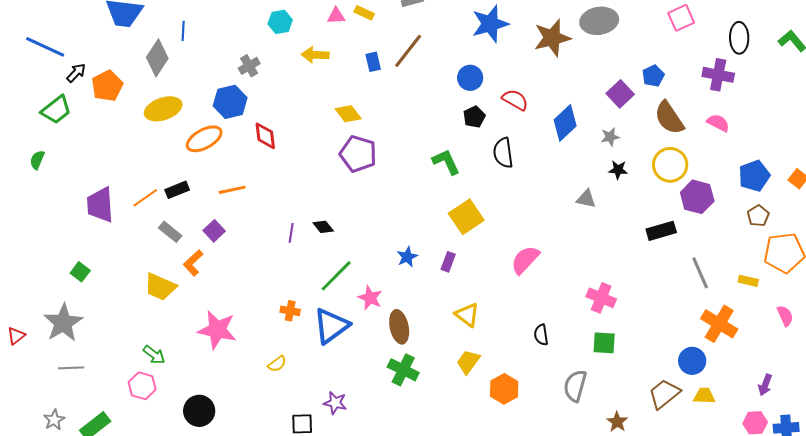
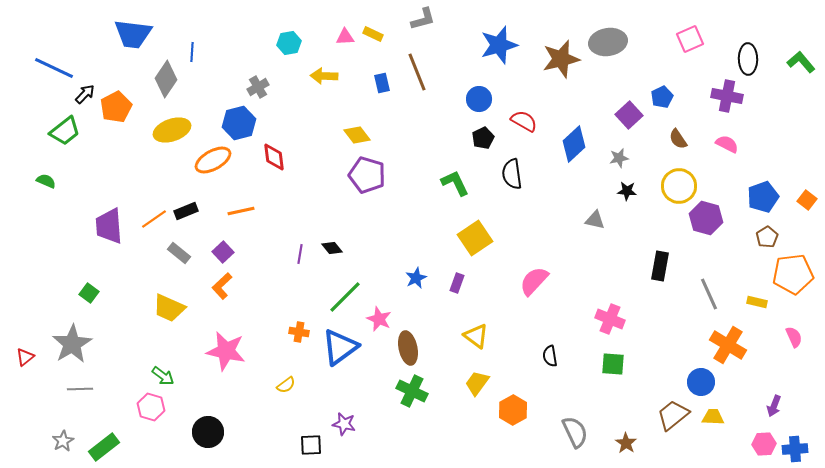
brown line: (408, 51) -> (417, 72), turned -60
brown semicircle: (669, 118) -> (678, 139), size x0.6
green semicircle: (37, 160) -> (46, 181), turned 90
black rectangle: (661, 231) -> (660, 266), moved, turned -64
orange L-shape: (193, 263) -> (222, 286), moved
gray semicircle: (575, 386) -> (575, 432), moved, turned 140

